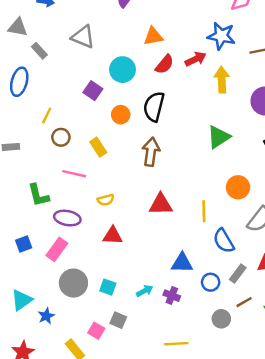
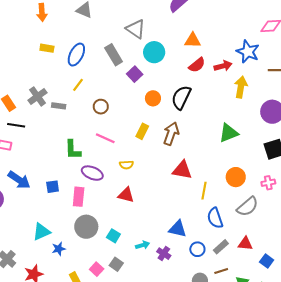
gray rectangle: (39, 51) -> (114, 55), moved, size x1.5
cyan circle: (122, 70) -> (154, 52), moved
yellow line: (47, 116) -> (78, 85), moved
yellow rectangle: (98, 147) -> (142, 131), moved, turned 49
red triangle: (161, 204) -> (182, 170), moved
pink rectangle: (57, 249) -> (79, 197), turned -42

